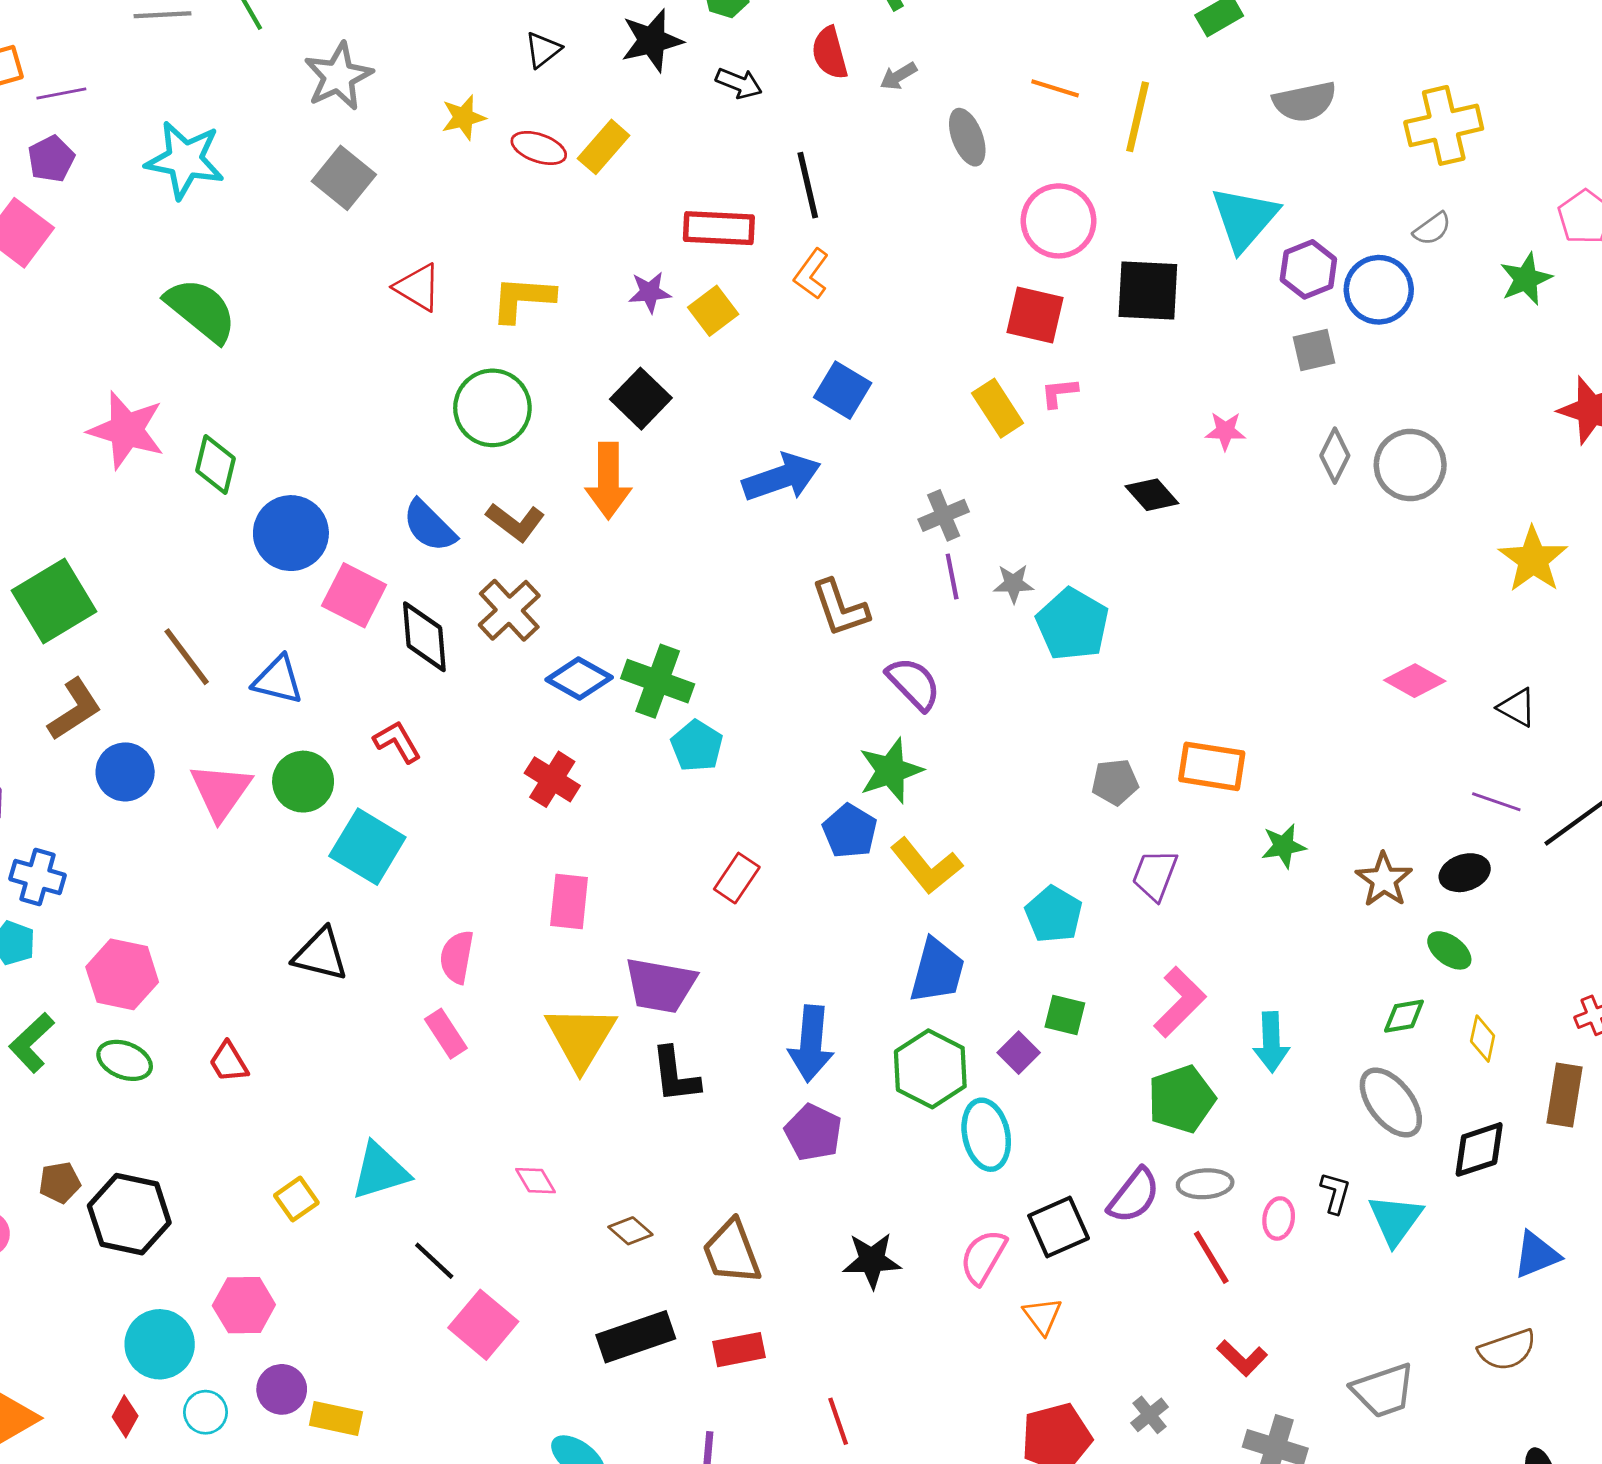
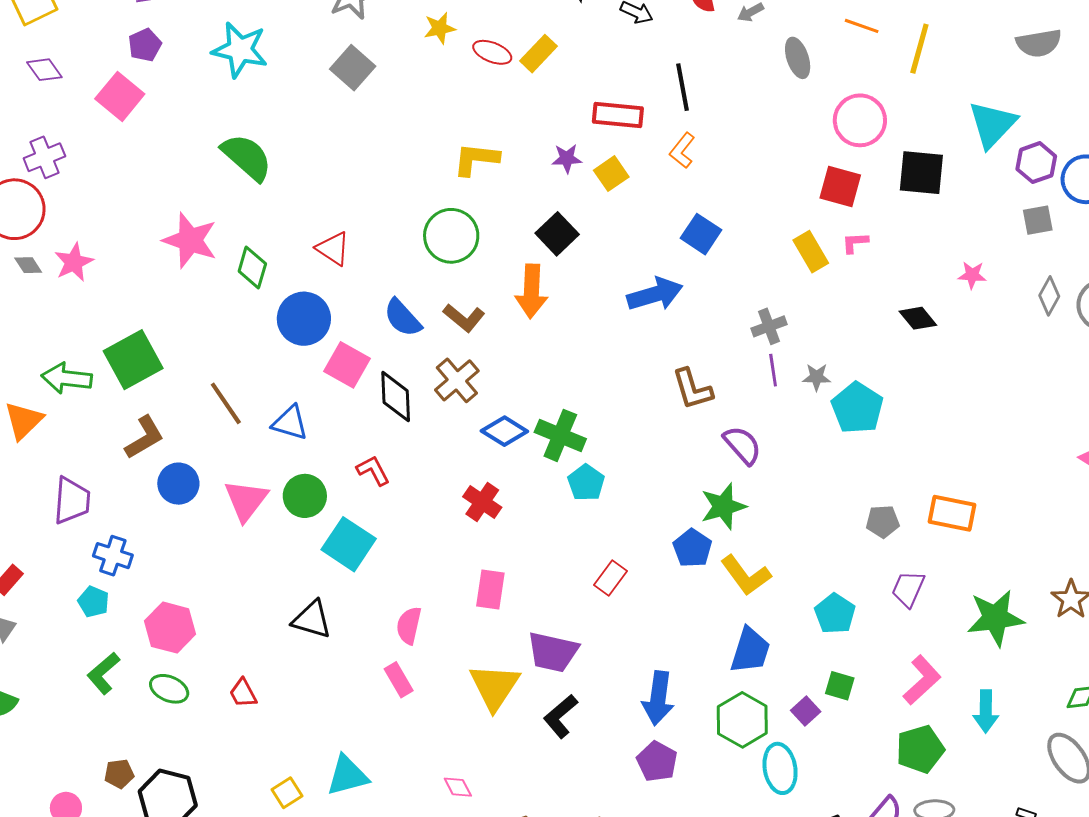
red triangle: (418, 287) -> (333, 249), moved
green star: (1284, 846) -> (995, 618), moved, size x1.8
black L-shape: (675, 1075) -> (561, 716), turned 54

